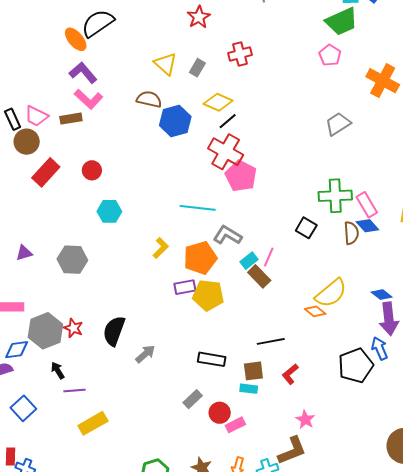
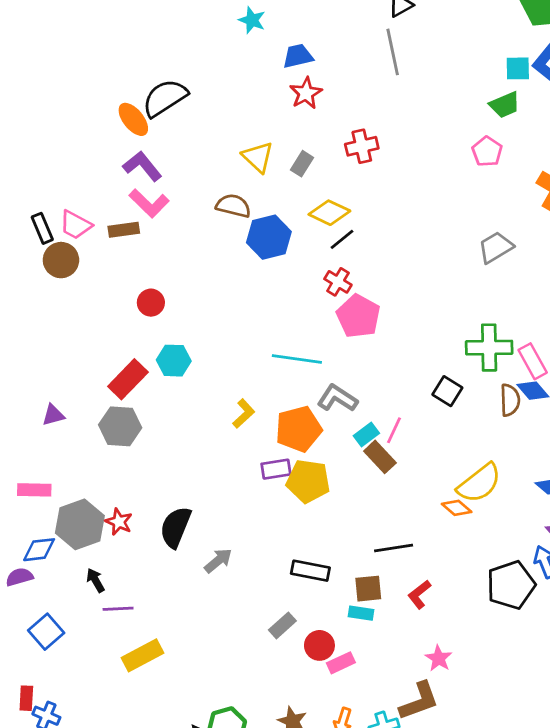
green trapezoid: (342, 21) -> (505, 105), size x0.7
red cross: (226, 152) -> (338, 282), size x0.6
red rectangle: (46, 172) -> (128, 379), moved

